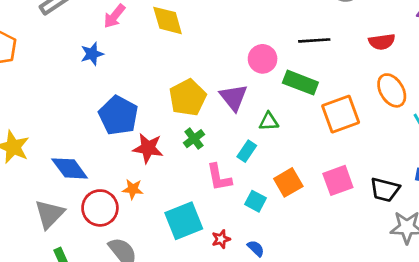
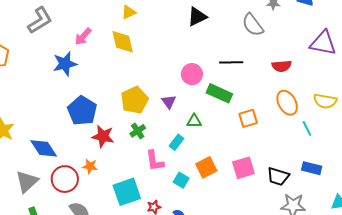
blue star: (92, 54) -> (65, 64), size x1.4
purple triangle: (234, 97) -> (169, 102), size x0.7
orange square: (341, 114) -> (248, 118), size x0.7

